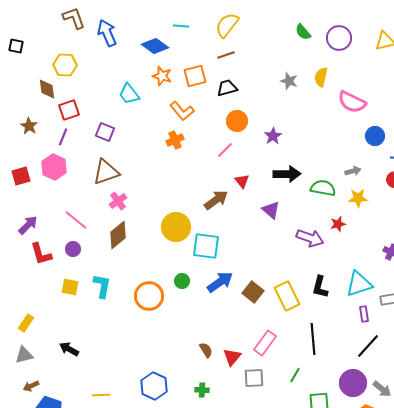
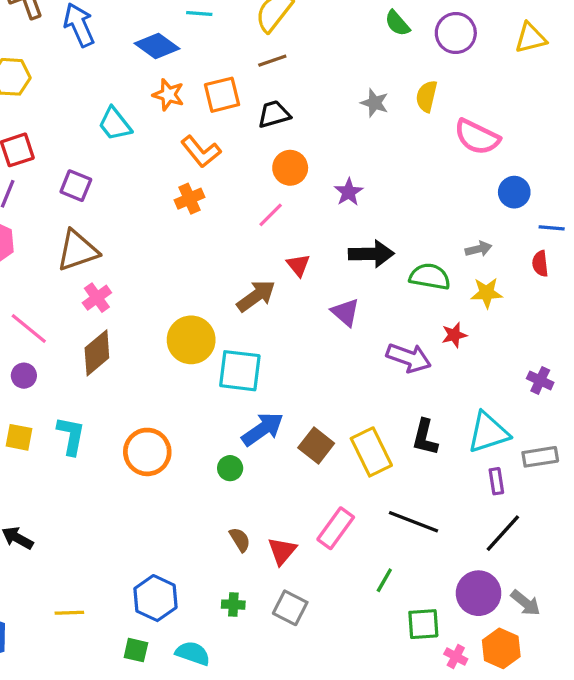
green circle: (182, 281) -> (230, 468), moved
black line: (313, 339) -> (414, 522), turned -64
gray square: (254, 378) -> (290, 608), moved, turned 30

